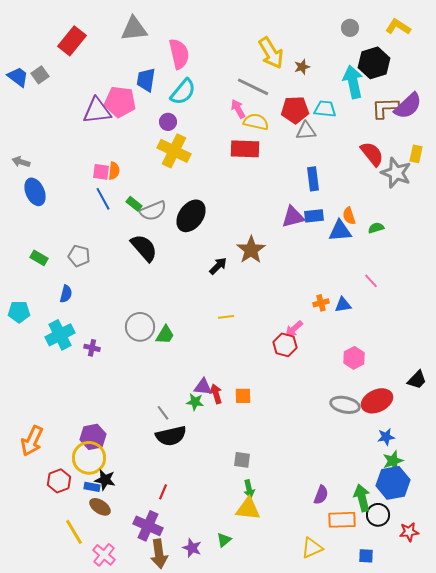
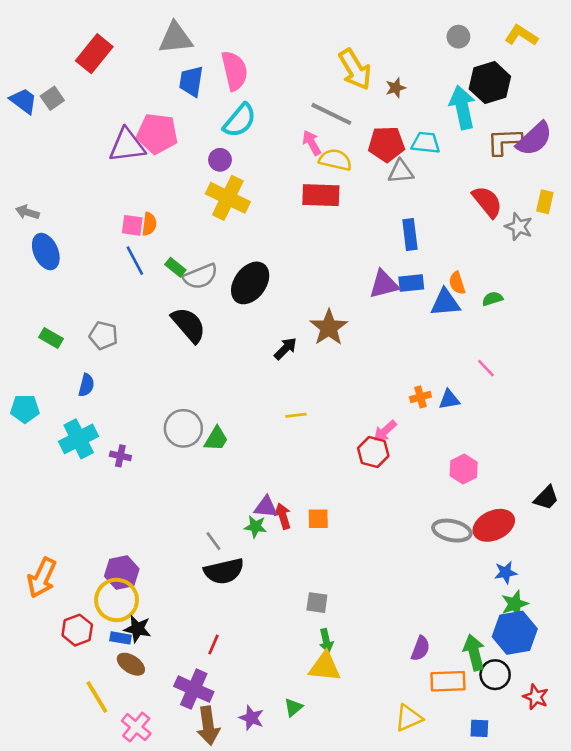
blue trapezoid: (146, 80) -> (191, 81), moved
gray star: (396, 173) -> (519, 227), size x0.7
red star: (409, 532) -> (536, 697), turned 30

